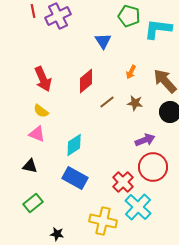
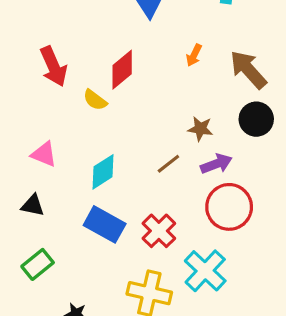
brown line: (107, 102) -> (168, 164), moved
brown star: (135, 103) -> (200, 129), moved
yellow semicircle: (41, 111) -> (95, 100), moved
red cross: (123, 182) -> (159, 231), moved

